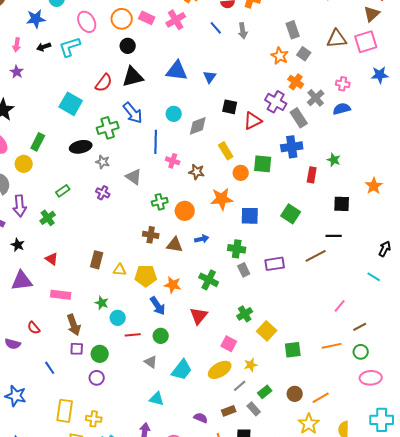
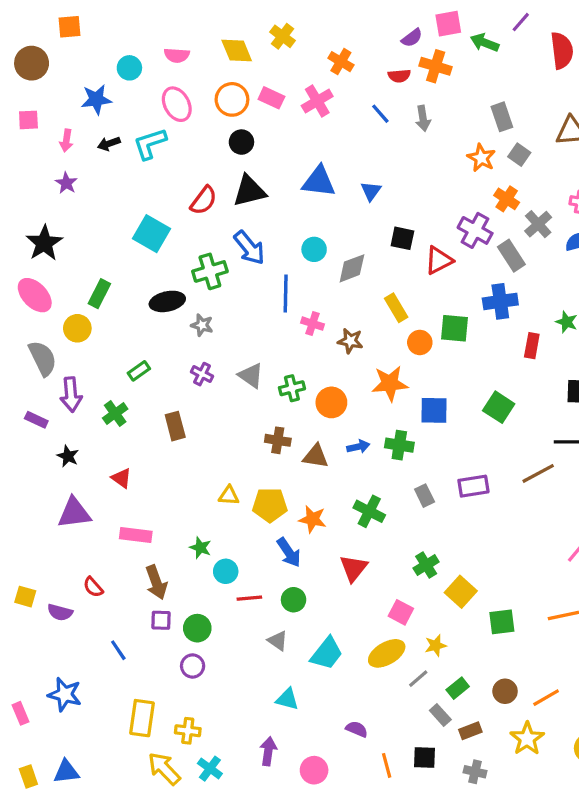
gray triangle: (134, 177) -> (251, 376), moved
green cross: (237, 249) -> (399, 445), moved
brown rectangle: (97, 260) -> (175, 426), moved, turned -30
brown rectangle: (229, 411) -> (470, 731), moved

